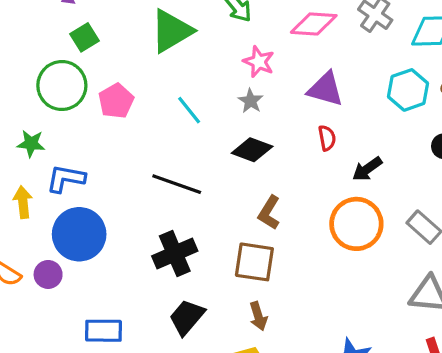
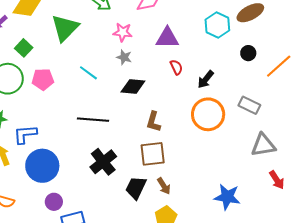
green square: (85, 37) -> (24, 48), moved
pink pentagon: (116, 101) -> (43, 79), turned -30
purple circle: (48, 274) -> (54, 202), moved
black trapezoid: (187, 317) -> (136, 188), moved

